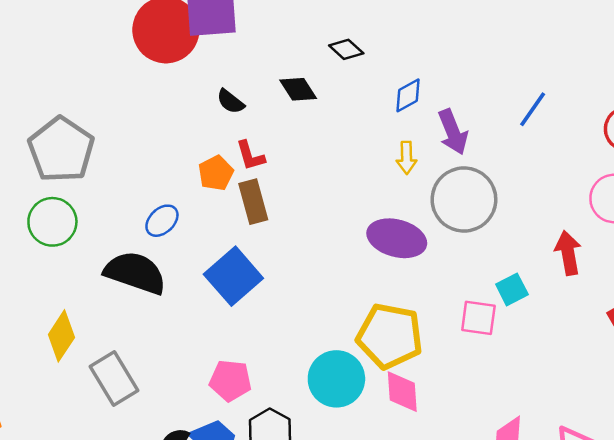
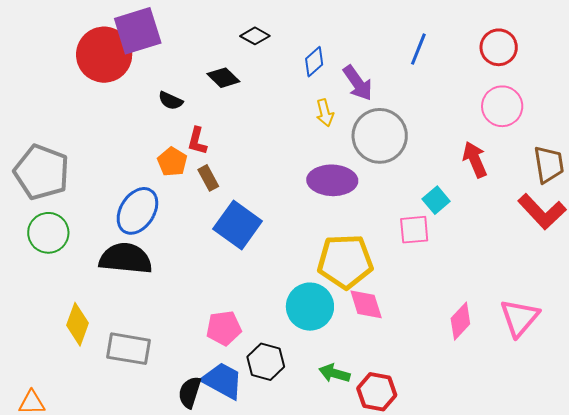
red L-shape: (250, 156) -> (197, 141), turned 44
brown rectangle: (253, 202) -> (208, 178), size x0.7
blue ellipse: (162, 221) -> (137, 211), size x1.6
blue square: (233, 276) -> (238, 225), moved
gray rectangle: (114, 378) -> (129, 349), turned -36

